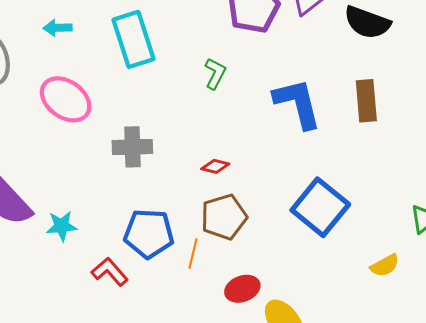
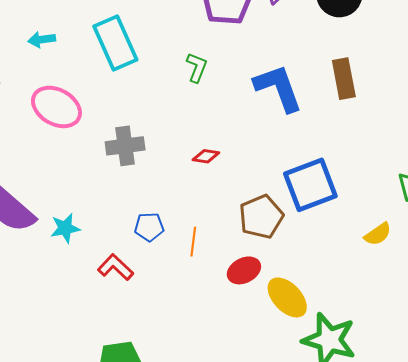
blue square: (320, 207) -> (310, 185), turned 36
brown pentagon: (224, 217) -> (261, 217), moved
blue pentagon: (149, 234) -> (149, 227), size x0.6

